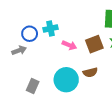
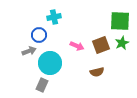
cyan cross: (50, 28) -> (54, 17), moved
cyan circle: (66, 80) -> (50, 63), moved

